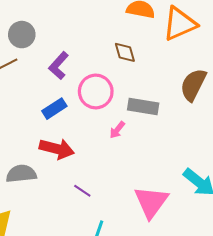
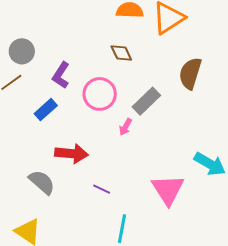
gray rectangle: (143, 106) -> (146, 101), turned -44
blue rectangle: (54, 109) -> (46, 110), moved
gray semicircle: (21, 174) -> (42, 182), turned 56

